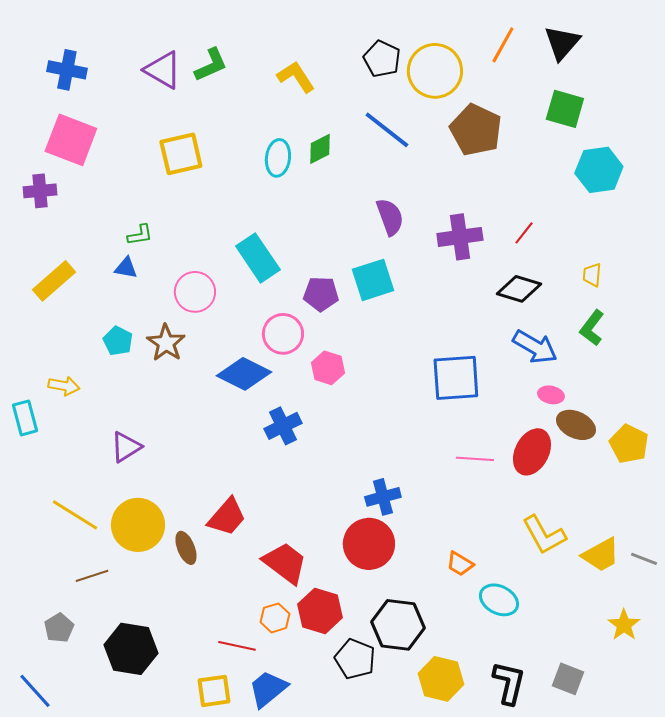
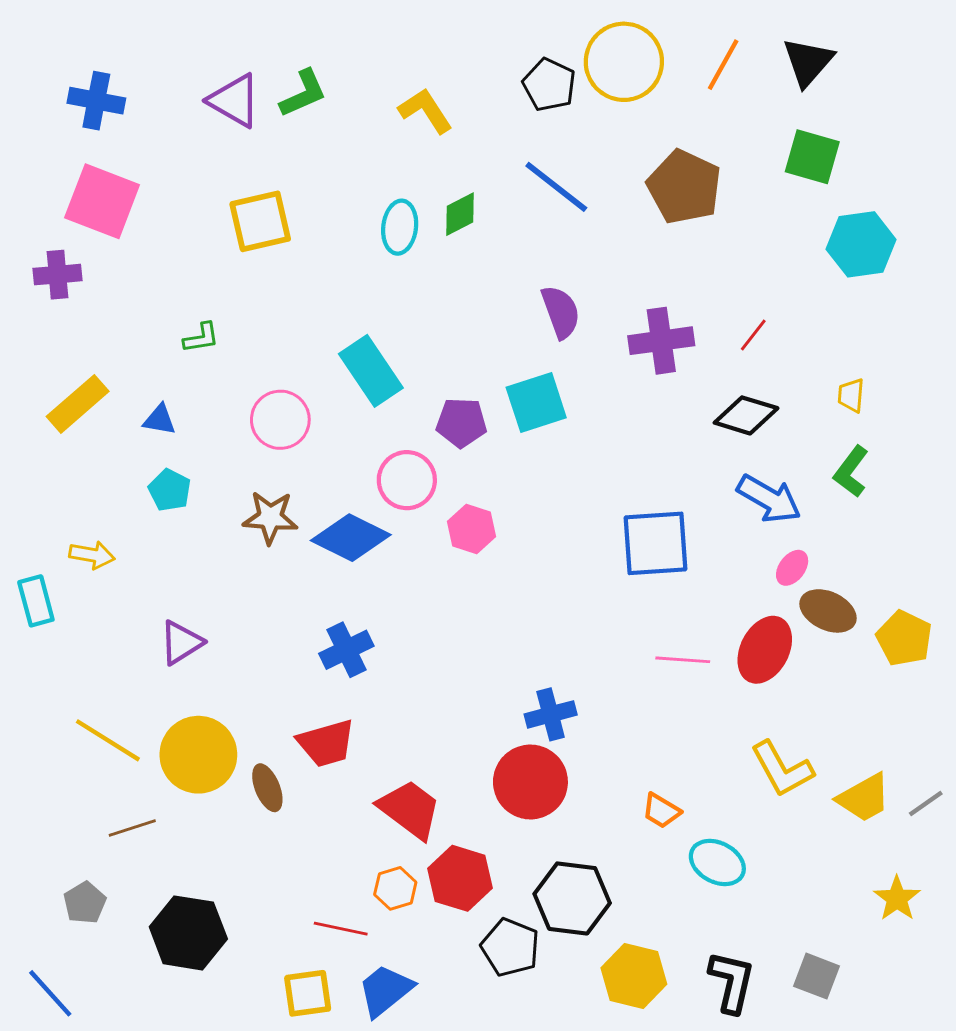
yellow circle: (435, 71) -> (624, 62), moved
blue triangle: (126, 268) -> (160, 420), moved
brown star: (166, 343) -> (270, 517), moved, turned -30
pink ellipse: (551, 395) -> (792, 568), turned -65
blue cross: (283, 426) -> (346, 650), moved
red trapezoid: (227, 517) -> (326, 743), turned 33
gray line: (644, 559) -> (926, 804), turned -56

